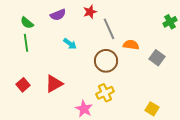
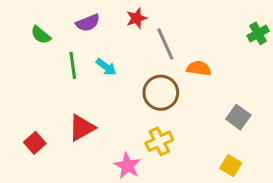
green line: (26, 43) -> (73, 65), moved
gray square: (157, 58) -> (238, 117), moved
red square: (23, 85) -> (35, 143), moved

